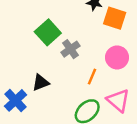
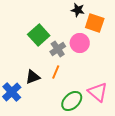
pink circle: (117, 57) -> (80, 43), moved
orange line: (92, 77) -> (56, 72), moved

